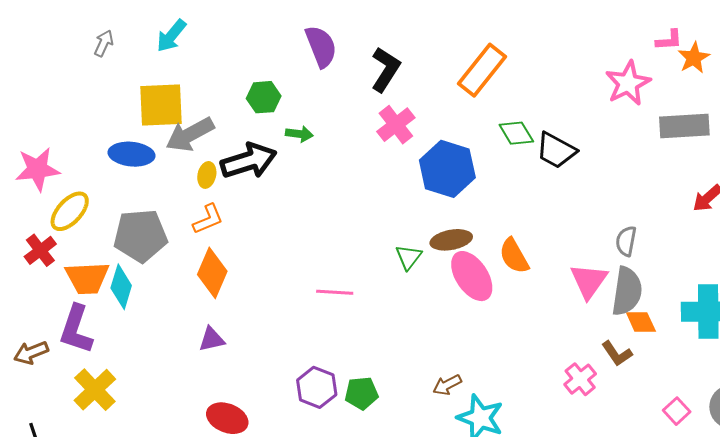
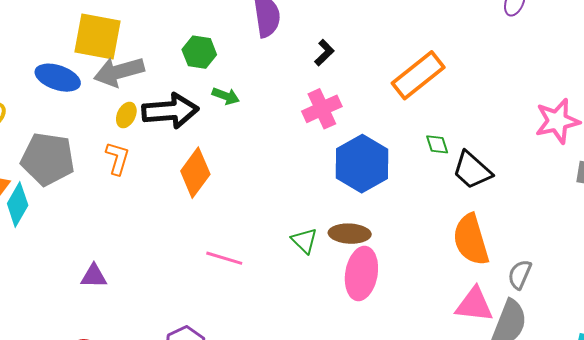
black L-shape: (386, 69) -> (324, 53), size x0.6
green diamond: (516, 133) -> (437, 144), size x0.7
orange L-shape: (208, 219) -> (118, 158), turned -64
orange semicircle: (514, 256) -> (471, 240), moved, size x1.4
green triangle: (409, 257) -> (304, 241), turned -36
orange diamond: (212, 273) -> (195, 173), moved
pink ellipse: (472, 276) -> (361, 273), turned 30
pink triangle: (589, 281) -> (474, 305), turned 48

